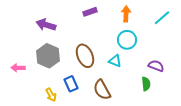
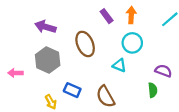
purple rectangle: (90, 12) -> (107, 16), moved, turned 72
brown ellipse: (85, 56) -> (85, 44), moved
blue rectangle: (71, 84) -> (72, 90), turned -42

